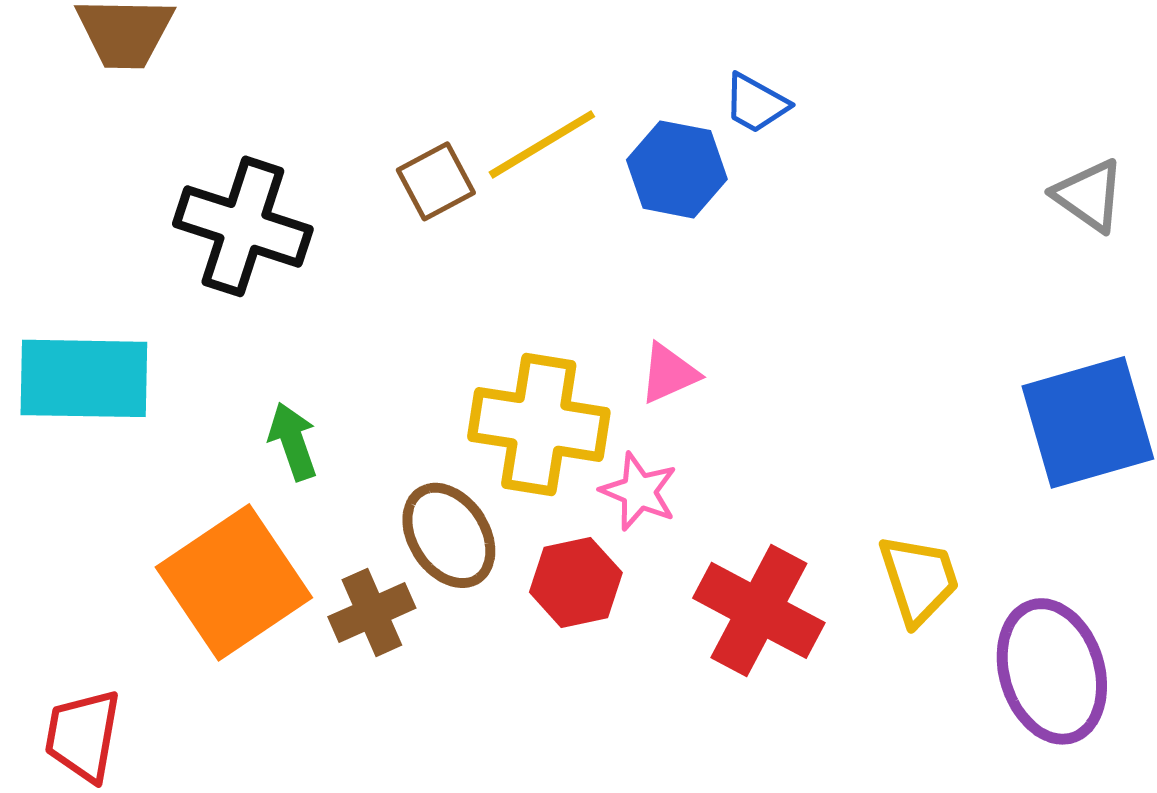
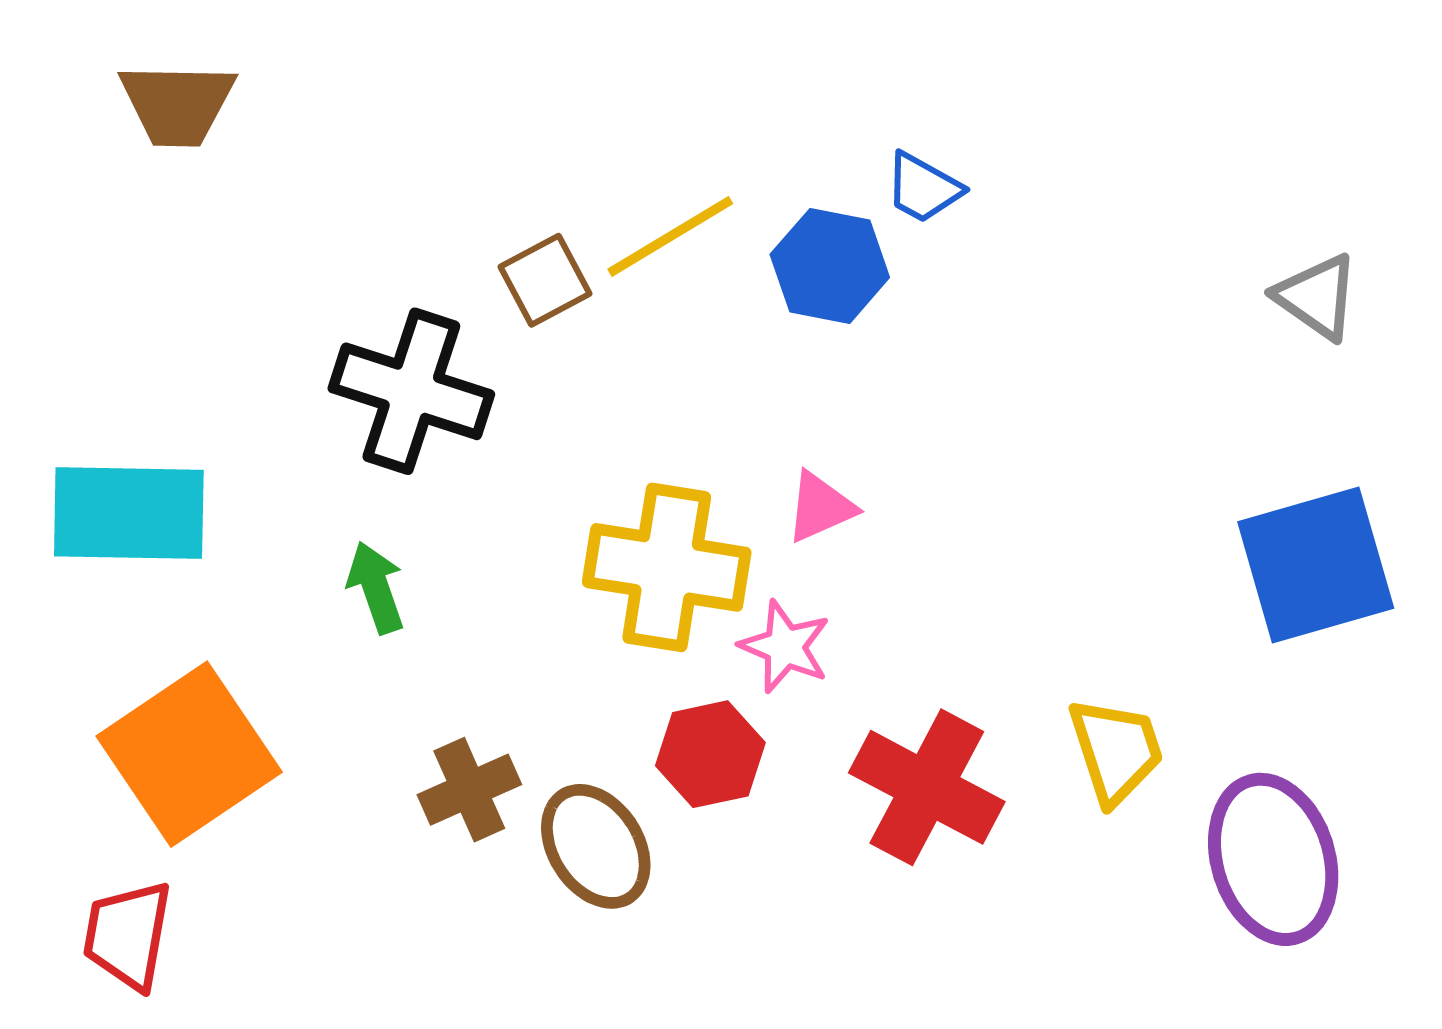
black cross: (243, 226) -> (411, 391), moved
brown ellipse: (449, 535) -> (596, 846), moved
orange square: (234, 582) -> (189, 754), moved

